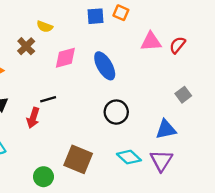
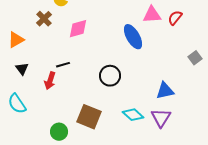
blue ellipse: (105, 66) -> (133, 37), moved
gray square: (183, 95) -> (195, 58), moved
black circle: (116, 112) -> (110, 76), moved

